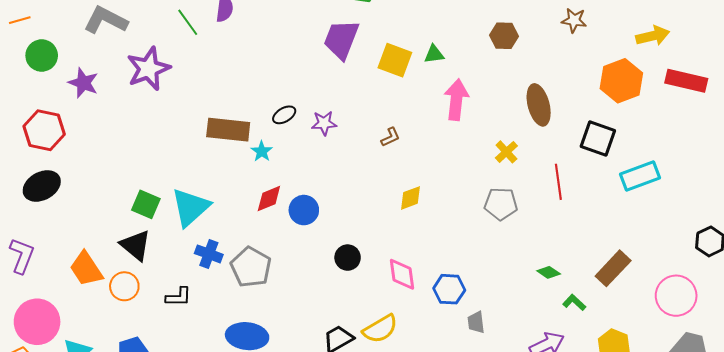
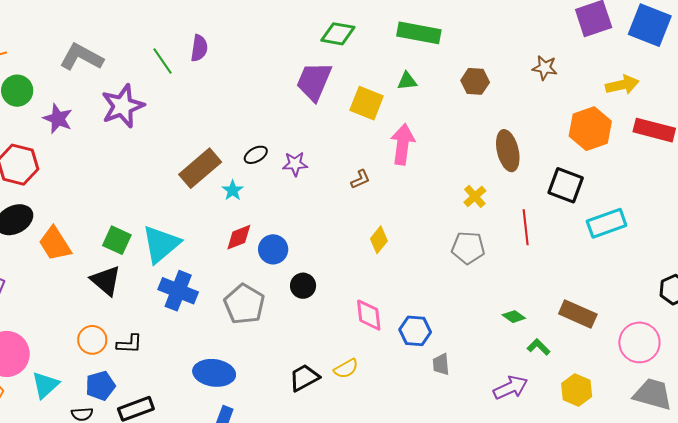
green triangle: (434, 54) -> (407, 81), moved
pink arrow: (456, 100) -> (403, 144), moved
brown rectangle: (228, 130) -> (200, 168), turned -48
yellow diamond: (410, 198) -> (379, 240), turned -32
blue cross: (209, 254) -> (178, 291), size x1.4
black circle: (348, 258) -> (303, 286), moved
gray pentagon: (251, 267) -> (244, 304), moved
brown rectangle: (613, 268) -> (578, 314), turned 69
orange trapezoid: (86, 269) -> (55, 244), moved
orange circle: (124, 286) -> (92, 340), moved
black L-shape: (178, 297) -> (129, 344), moved
yellow semicircle: (380, 329) -> (346, 369), size x0.7

